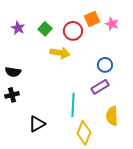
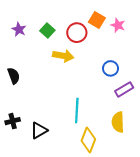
orange square: (92, 19) -> (97, 20), turned -35
black semicircle: (13, 72) -> (14, 76), turned -119
purple rectangle: (100, 87) -> (124, 89), moved
black cross: (12, 95) -> (13, 121), moved

